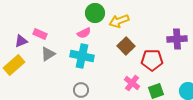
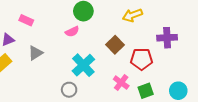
yellow arrow: (119, 21) -> (132, 15), moved
pink rectangle: (40, 34) -> (26, 20), moved
cyan cross: (82, 56) -> (83, 65), moved, turned 35

